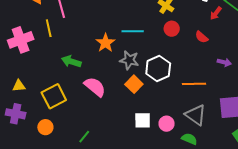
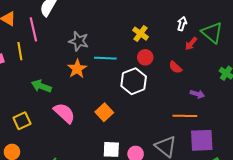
gray star: (129, 60) -> (79, 41), moved
white hexagon: (158, 69) -> (134, 81), moved
orange line: (194, 84) -> (185, 116), moved
yellow square: (54, 96) -> (22, 121), size x0.7

